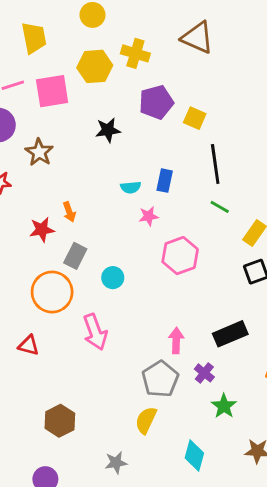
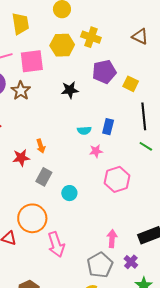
brown triangle: (197, 38) -> (140, 36), moved, size x0.7
brown star: (39, 152) -> (21, 91), moved
orange circle: (52, 292) -> (32, 218), moved
pink arrow: (95, 332) -> (56, 245), moved

